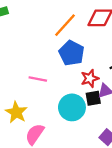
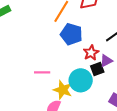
pink line: (38, 79) -> (42, 72), moved
yellow star: (16, 112) -> (63, 90), moved

